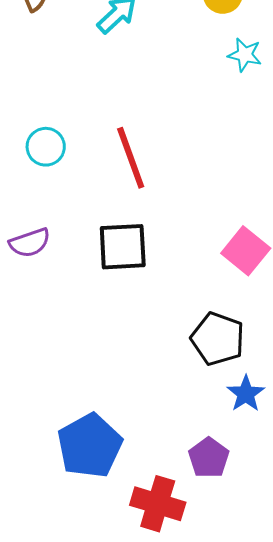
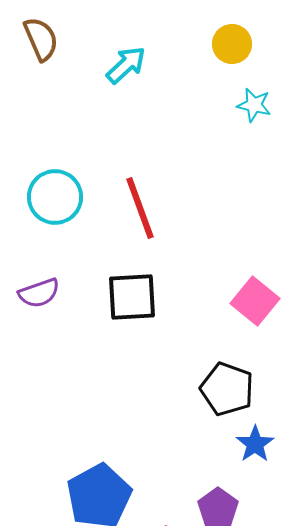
cyan circle: (46, 147) -> (55, 197), size x1.4

